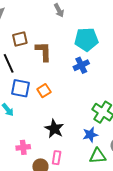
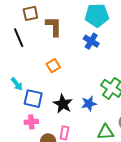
blue cross: (81, 65) -> (91, 41), turned -35
blue square: (20, 88) -> (33, 99), moved
blue star: (90, 135) -> (89, 104), moved

